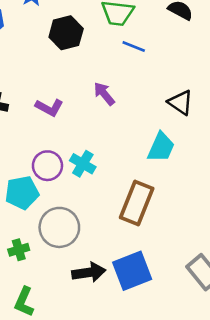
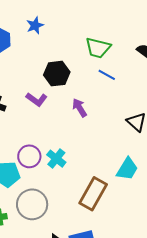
black hexagon: (66, 33) -> (57, 74), moved
purple L-shape: (49, 107) -> (37, 99), moved
cyan trapezoid: (161, 147) -> (127, 169), moved

